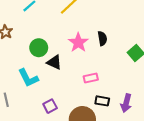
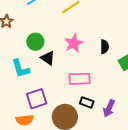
black semicircle: (102, 38) -> (105, 47), moved
pink rectangle: (91, 78) -> (80, 79), size x1.5
purple square: (50, 106) -> (37, 99), size x1.5

